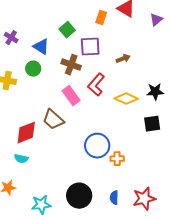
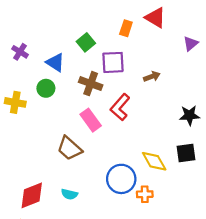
purple triangle: (156, 20) -> (191, 44), moved
yellow diamond: (126, 99) -> (154, 161), moved, turned 35
red diamond: (26, 133) -> (32, 195), moved
cyan semicircle: (21, 159) -> (69, 194), moved

